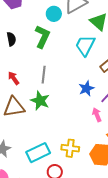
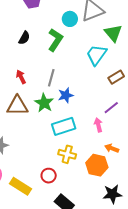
black semicircle: (11, 39) -> (24, 38), turned 32
blue star: (86, 88) -> (66, 95), moved
cyan rectangle: (38, 153) -> (64, 126), moved

